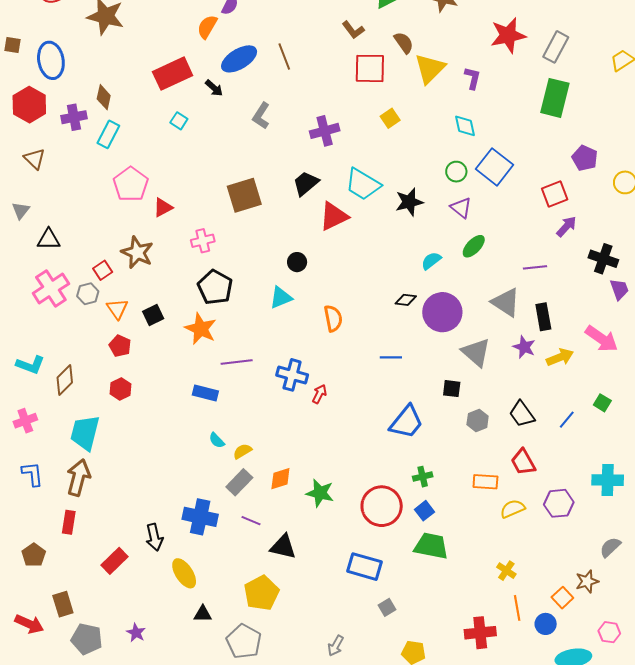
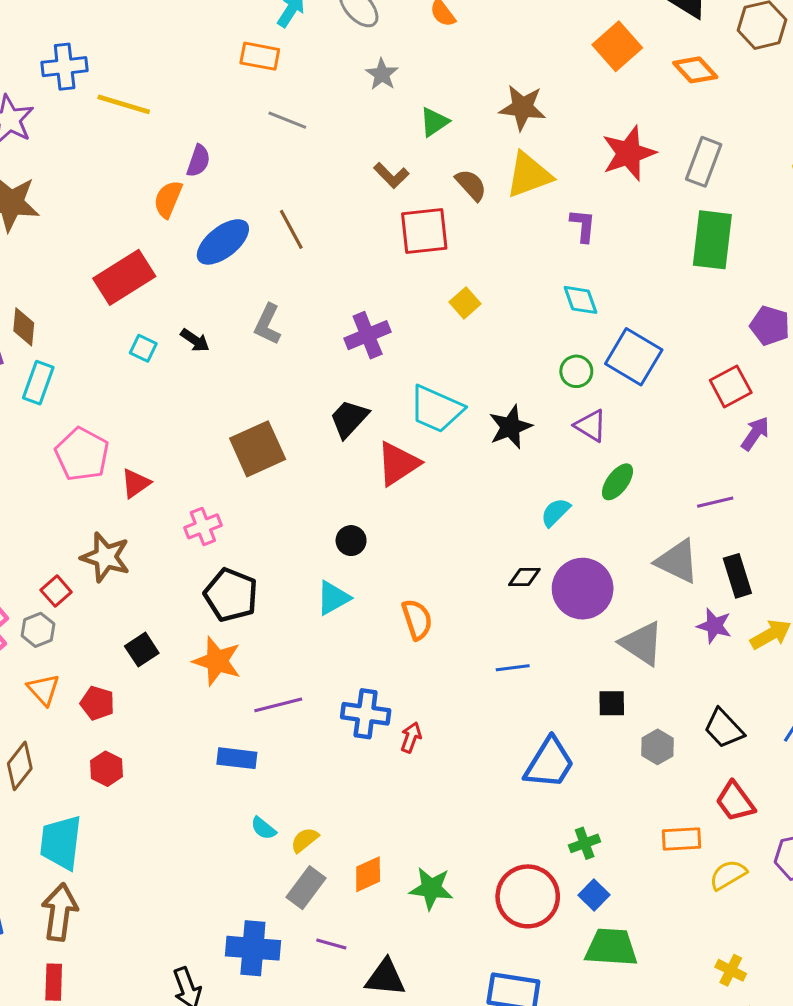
yellow triangle: (430, 69) -> (529, 175), moved, turned 32
black arrow: (214, 88) -> (195, 340), moved
orange triangle: (117, 309) -> (44, 690), moved

